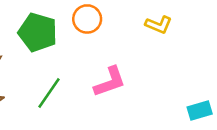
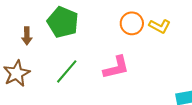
orange circle: (87, 19) -> (132, 23), moved

